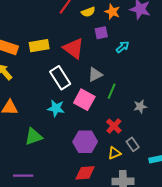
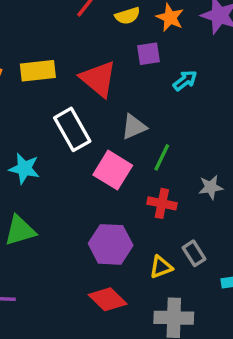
cyan star: (56, 108) -> (24, 169), moved
red cross: (114, 126) -> (162, 203), moved, turned -35
red diamond: (85, 173) -> (108, 299), turned 45

